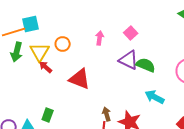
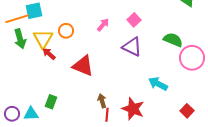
pink arrow: (100, 38) -> (103, 25), turned 32
green arrow: (17, 52) -> (20, 39), turned -30
green semicircle: (146, 65) -> (173, 40), moved
brown arrow: (107, 114) -> (102, 101), moved

